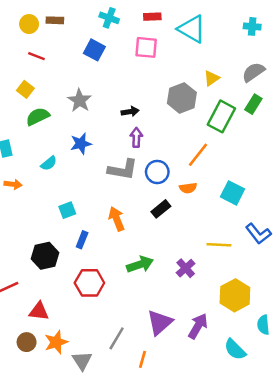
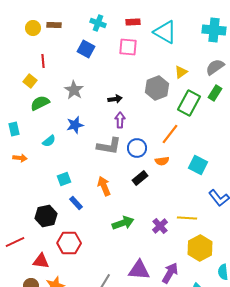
cyan cross: (252, 26) -> (214, 30), size x1.6
red line: (36, 56) -> (43, 61), moved, turned 64
blue rectangle: (82, 240) -> (76, 203), turned -64
yellow line: (219, 245) -> (187, 218), moved
red hexagon: (89, 283) -> (69, 243), moved
purple triangle: (160, 322) -> (139, 270), turned 45

